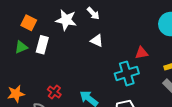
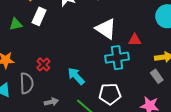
white triangle: (97, 41) -> (106, 29), moved, size x1.6
green triangle: (21, 47) -> (16, 24), moved

